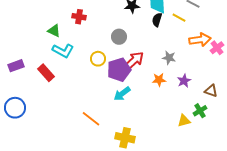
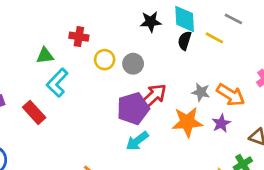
green triangle: (54, 31) -> (45, 56), turned -32
orange arrow: (200, 40) -> (231, 95), moved, turned 40
cyan L-shape: (63, 51) -> (57, 83), turned 105
yellow circle: (98, 59) -> (105, 60), moved
orange star: (159, 80) -> (187, 122), size x1.6

